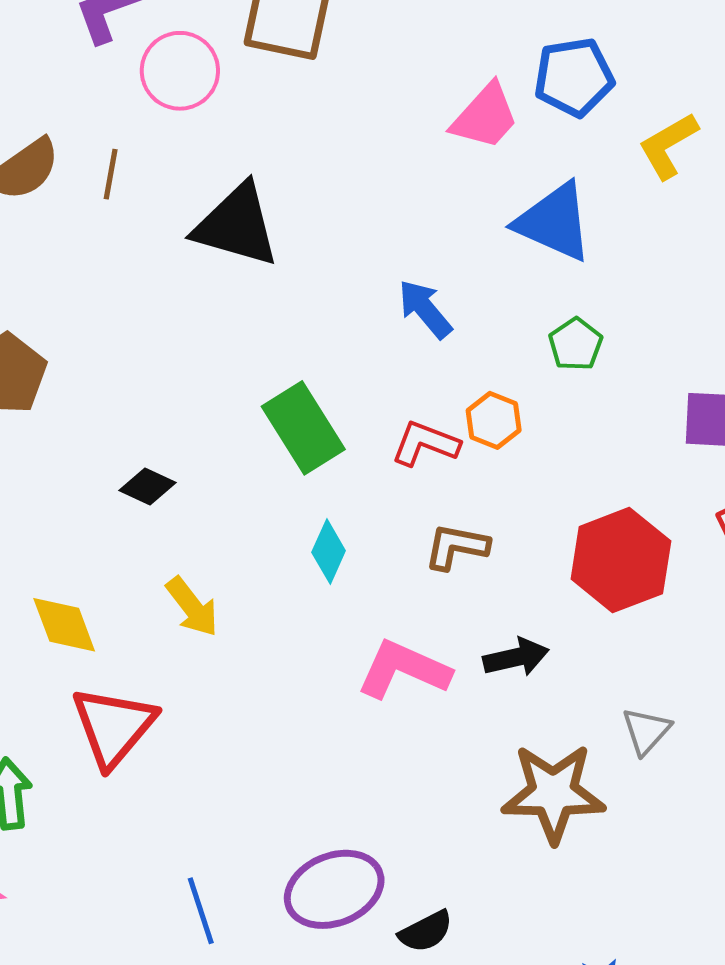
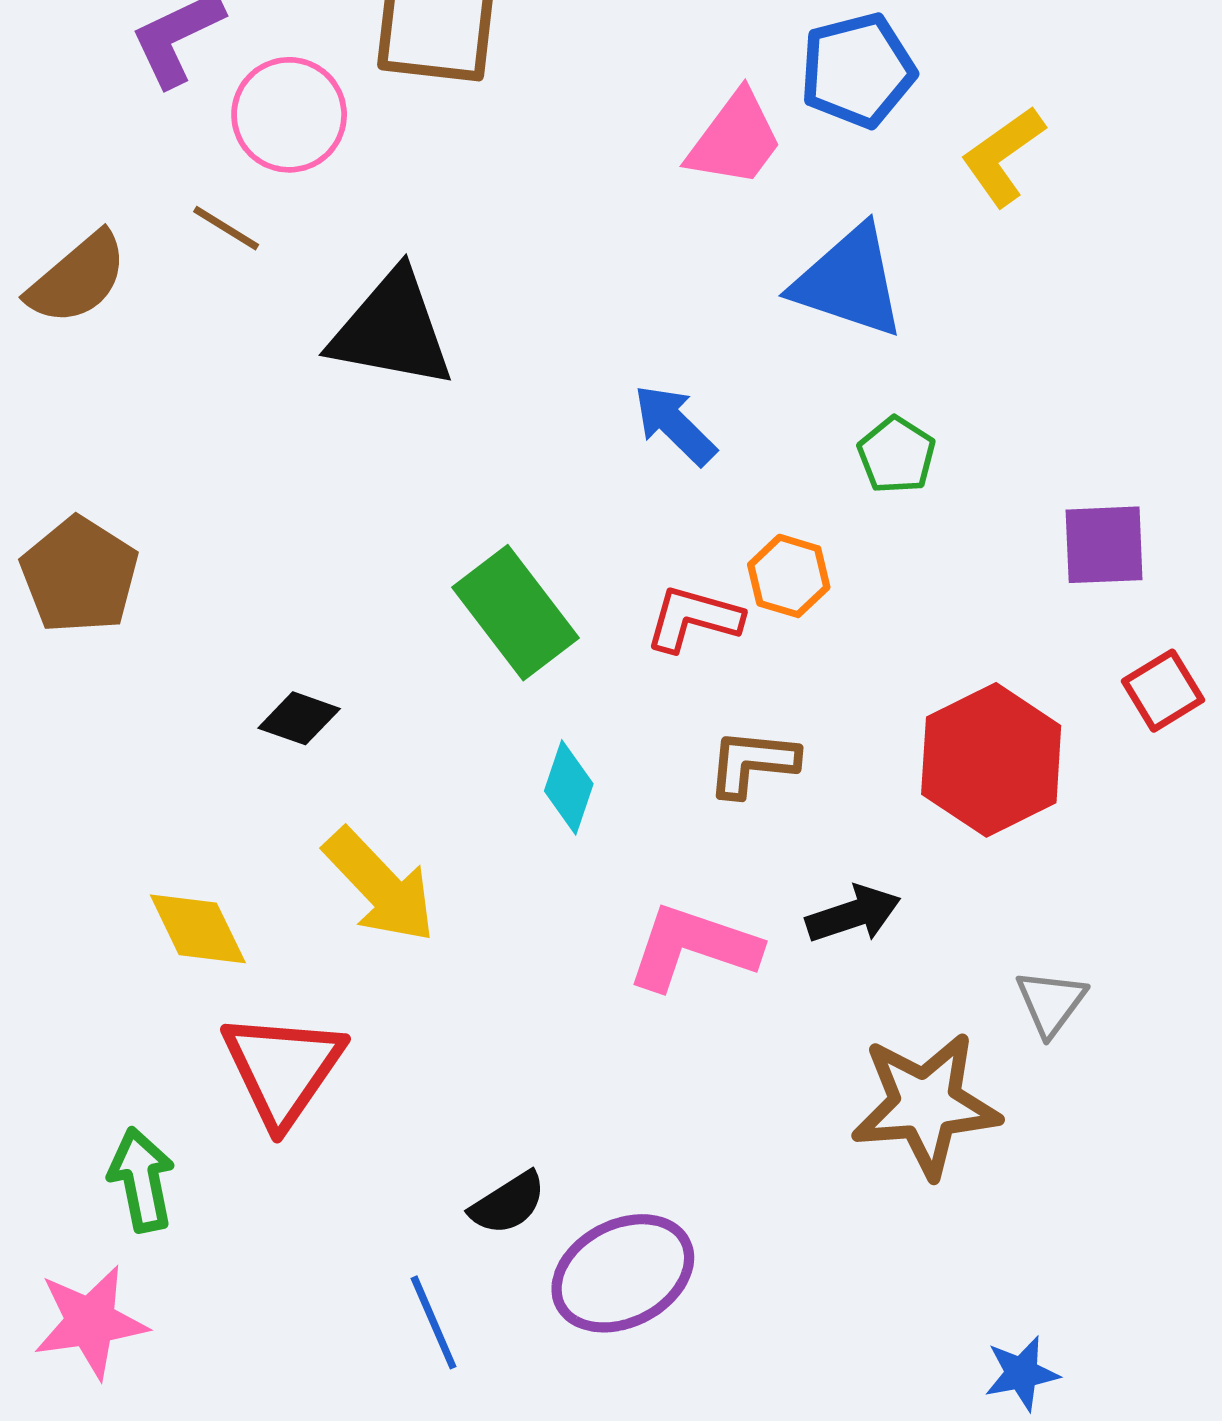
brown line: (111, 174) -> (226, 228), moved, turned -63
yellow arrow: (192, 607) -> (380, 886), size x1.4
black semicircle: (426, 931) -> (508, 1203), moved

